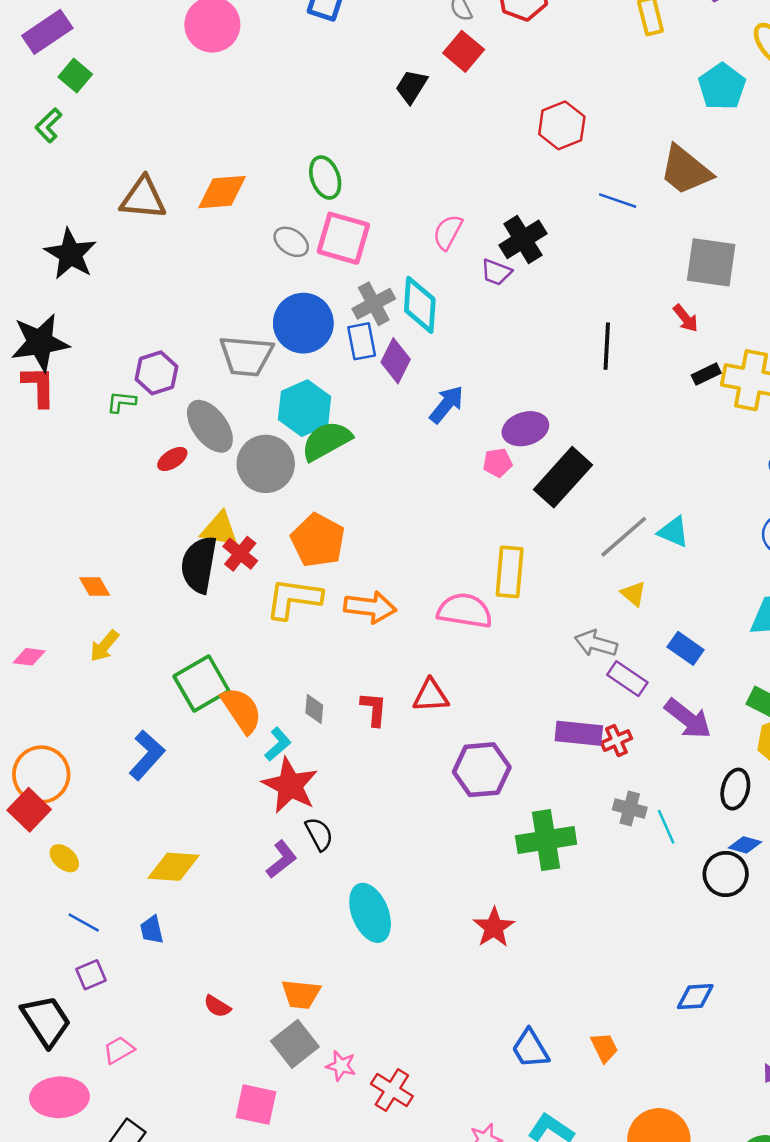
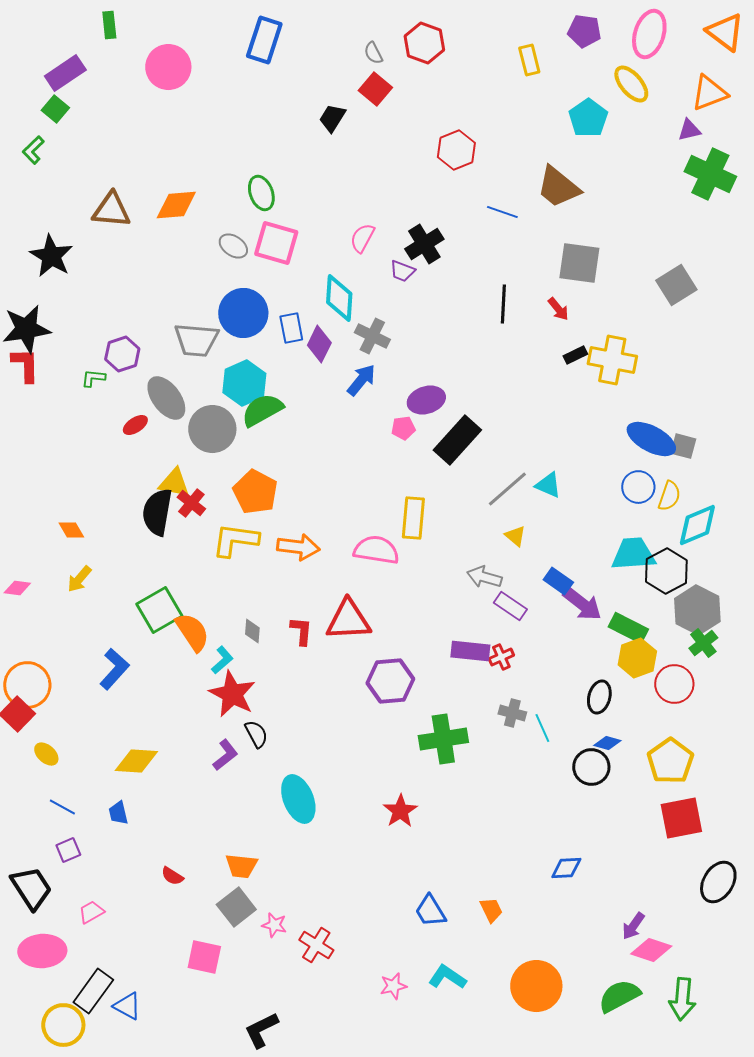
purple rectangle: (47, 32) -> (65, 73), moved
gray cross: (374, 304) -> (372, 336), moved, turned -36
black line: (607, 346) -> (503, 304), moved
red triangle: (431, 696) -> (348, 620), size x1.5
purple arrow: (688, 719) -> (582, 604), moved

